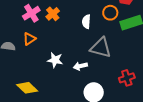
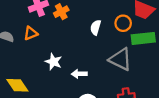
gray triangle: (101, 48) -> (120, 59), moved

